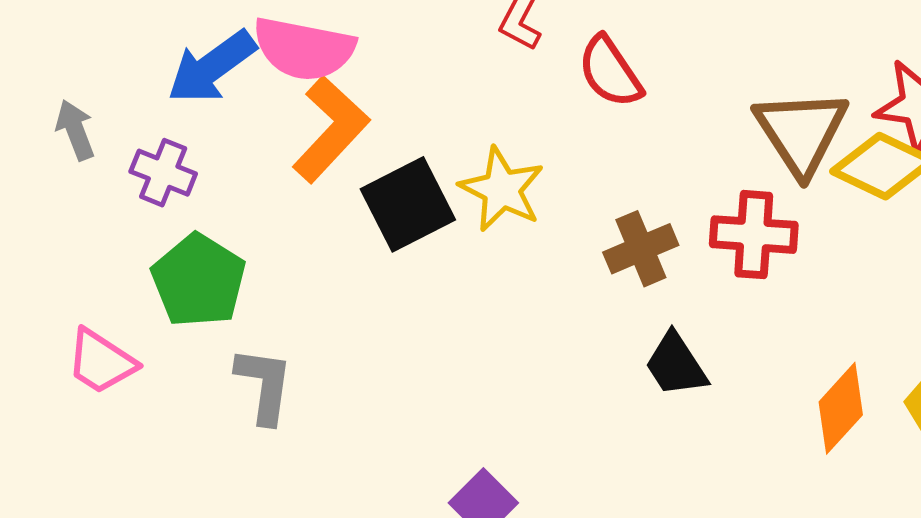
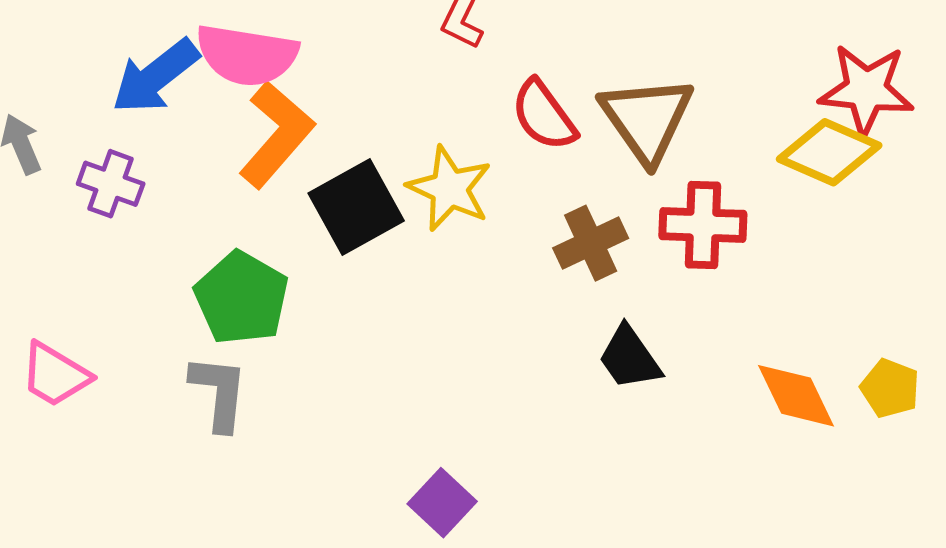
red semicircle: (610, 72) -> (544, 115), moved
brown triangle: (801, 132) -> (647, 119), moved
green pentagon: (199, 281) -> (242, 298), moved
orange diamond: (841, 408) -> (796, 396), turned -66

